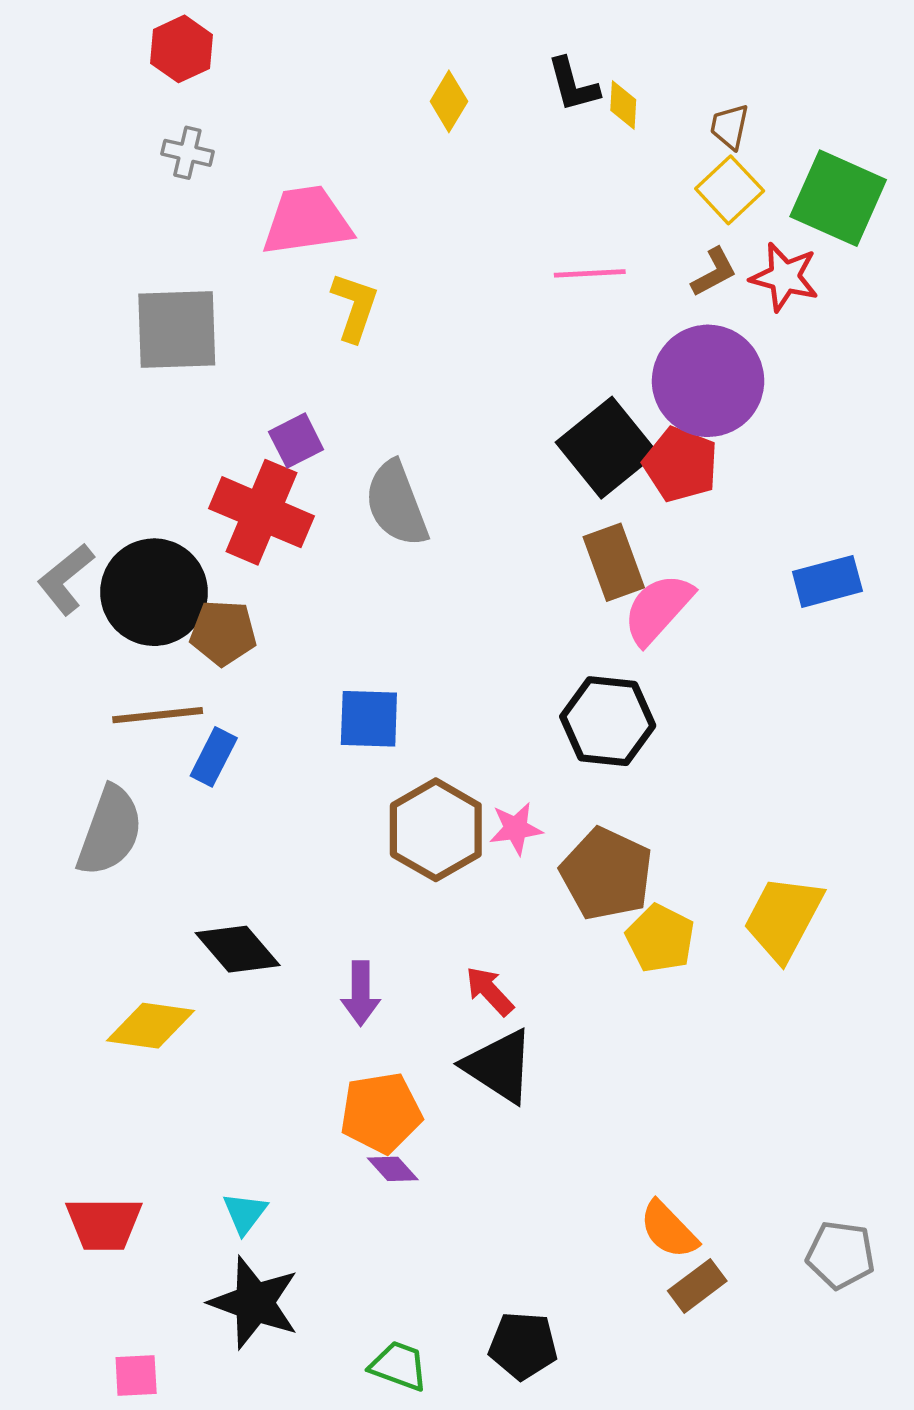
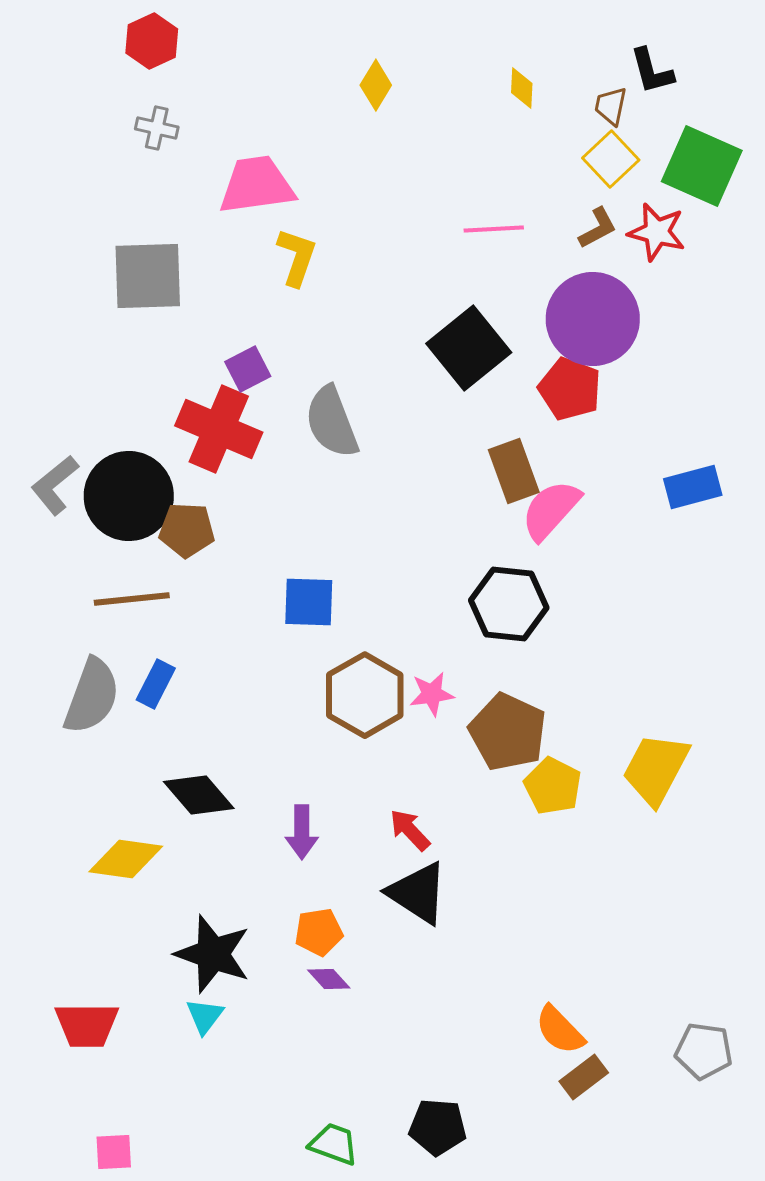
black L-shape: (573, 85) -> (652, 71), moved
black square: (607, 448) -> (469, 348), moved
blue rectangle: (214, 757) -> (156, 684), moved
orange pentagon: (381, 1113) -> (319, 932), size x0.7
black star: (254, 1303) -> (213, 954), moved

